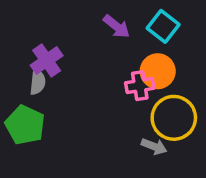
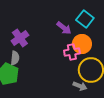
purple arrow: (116, 26) -> (64, 28), moved
gray semicircle: (38, 82) -> (15, 58), moved

